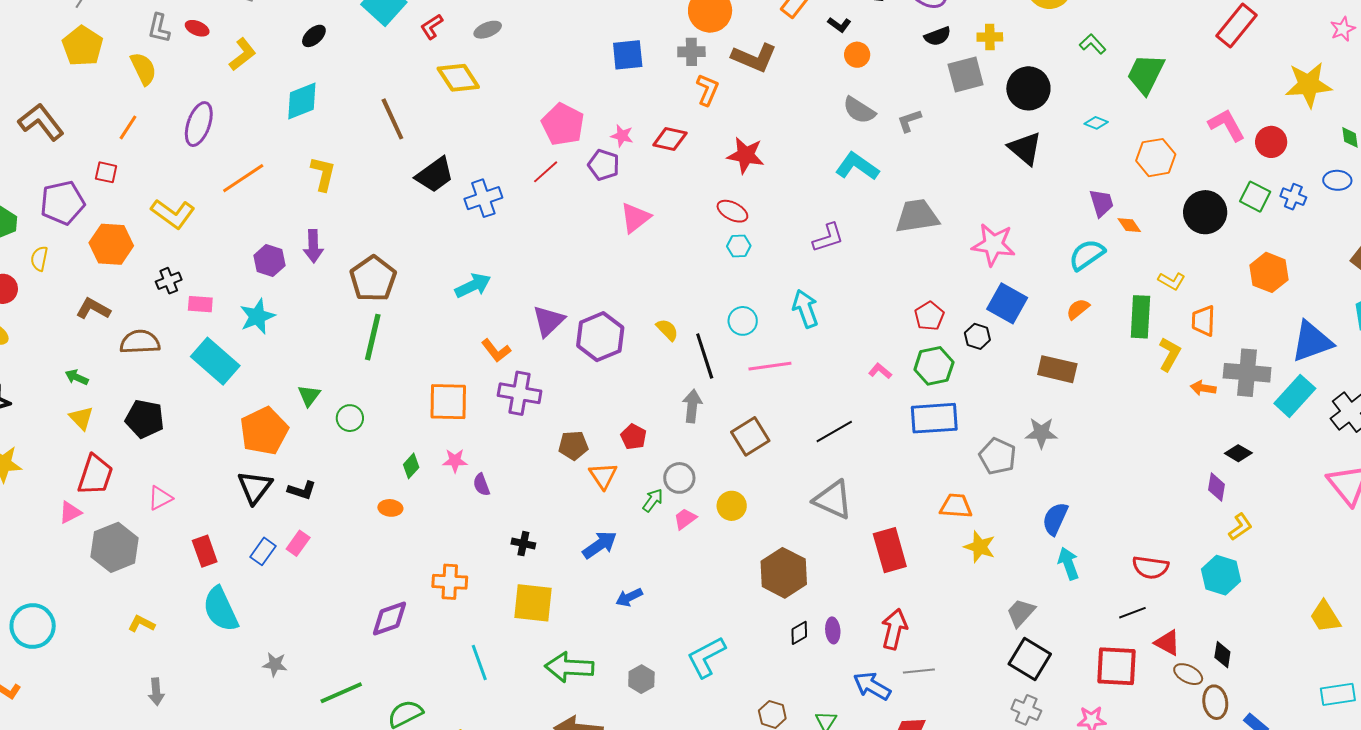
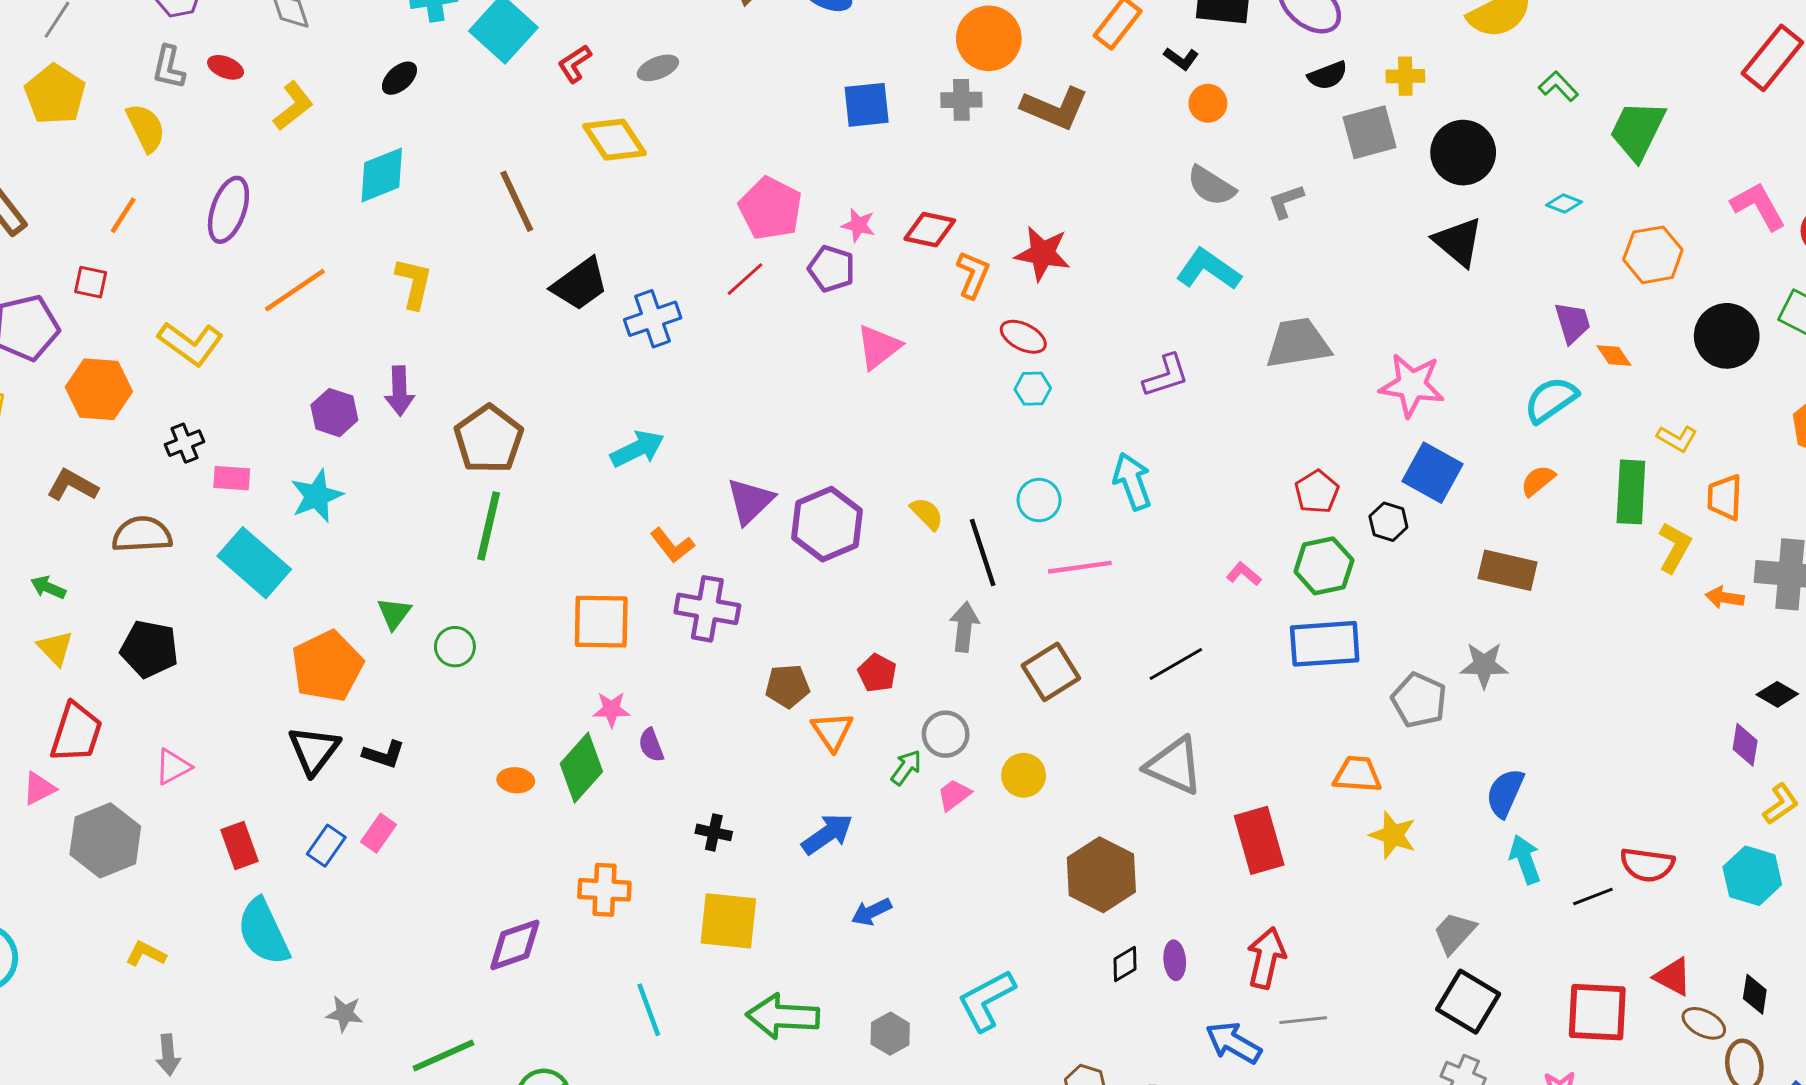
orange L-shape: (707, 90) -> (973, 275), moved
green diamond: (411, 466) -> (581, 768), moved, size x1.8
black line: (1132, 613) -> (1593, 896), moved

